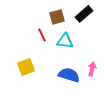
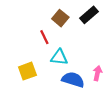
brown square: (57, 17) -> (60, 18), turned -35
cyan triangle: (65, 41) -> (59, 57), moved

